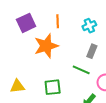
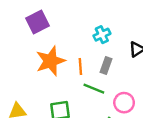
orange line: (58, 21) -> (80, 66), moved
purple square: (26, 23) -> (38, 22), moved

